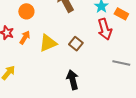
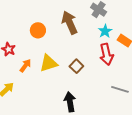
orange circle: (26, 11) -> (38, 30), moved
orange arrow: (25, 37) -> (25, 66), moved

